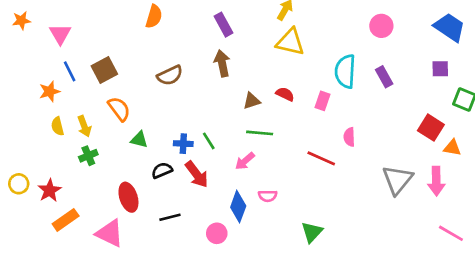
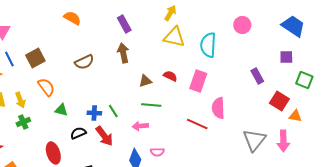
orange semicircle: (154, 17) -> (72, 18), turned -78
cyan semicircle: (345, 71) -> (208, 45), moved
purple rectangle: (384, 77) -> (257, 76), moved
pink rectangle: (323, 101) -> (198, 81), size x1.5
pink semicircle: (349, 137) -> (218, 108), size x1.5
pink arrow: (245, 161) -> (140, 126), turned 35

